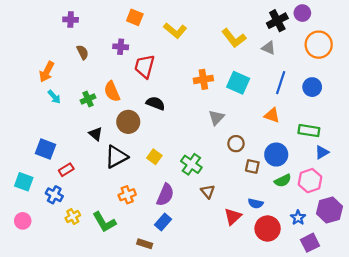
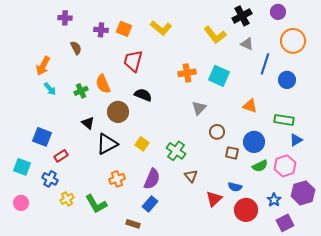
orange square: (135, 17) -> (124, 29), moved
black cross: (277, 21) -> (242, 16), moved
purple cross: (121, 47) -> (101, 30), moved
blue line: (281, 83) -> (265, 64), moved

